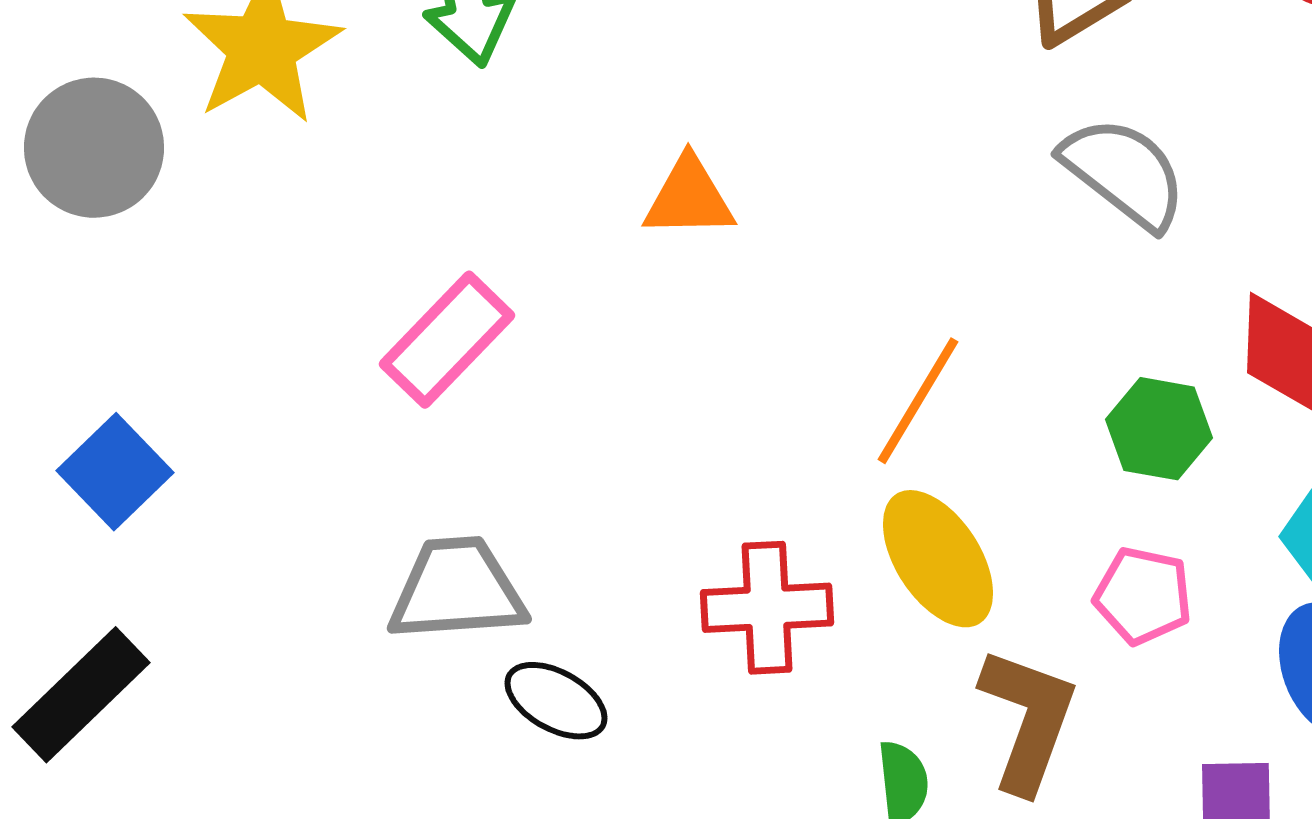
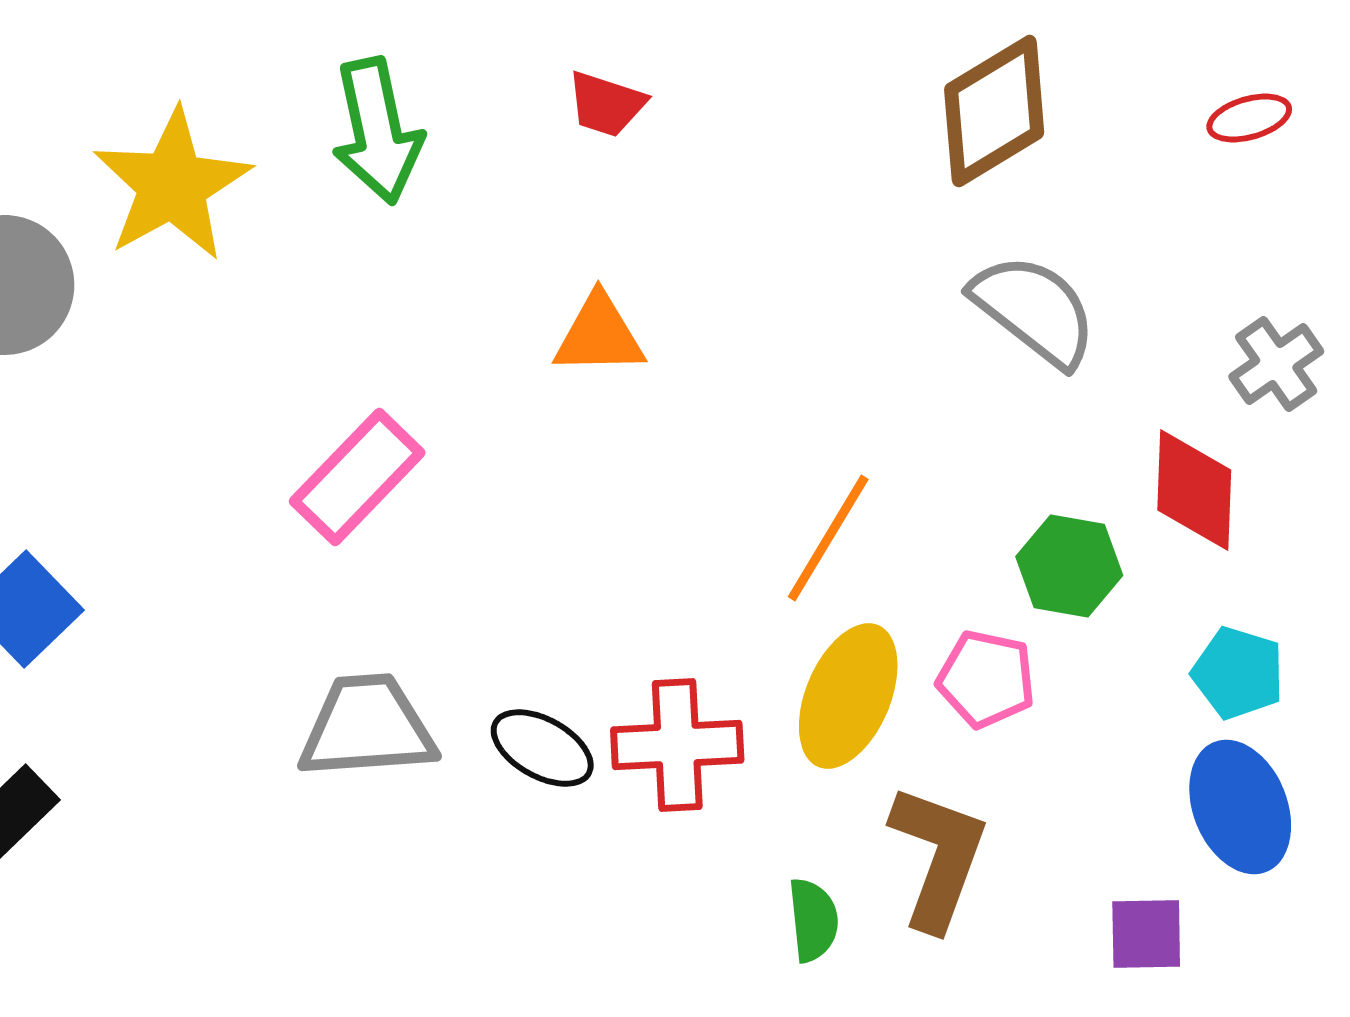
yellow ellipse: (938, 559) -> (848, 696), turned 56
pink pentagon: (1143, 596) -> (986, 679), moved
black ellipse: (556, 701) -> (542, 748), moved

